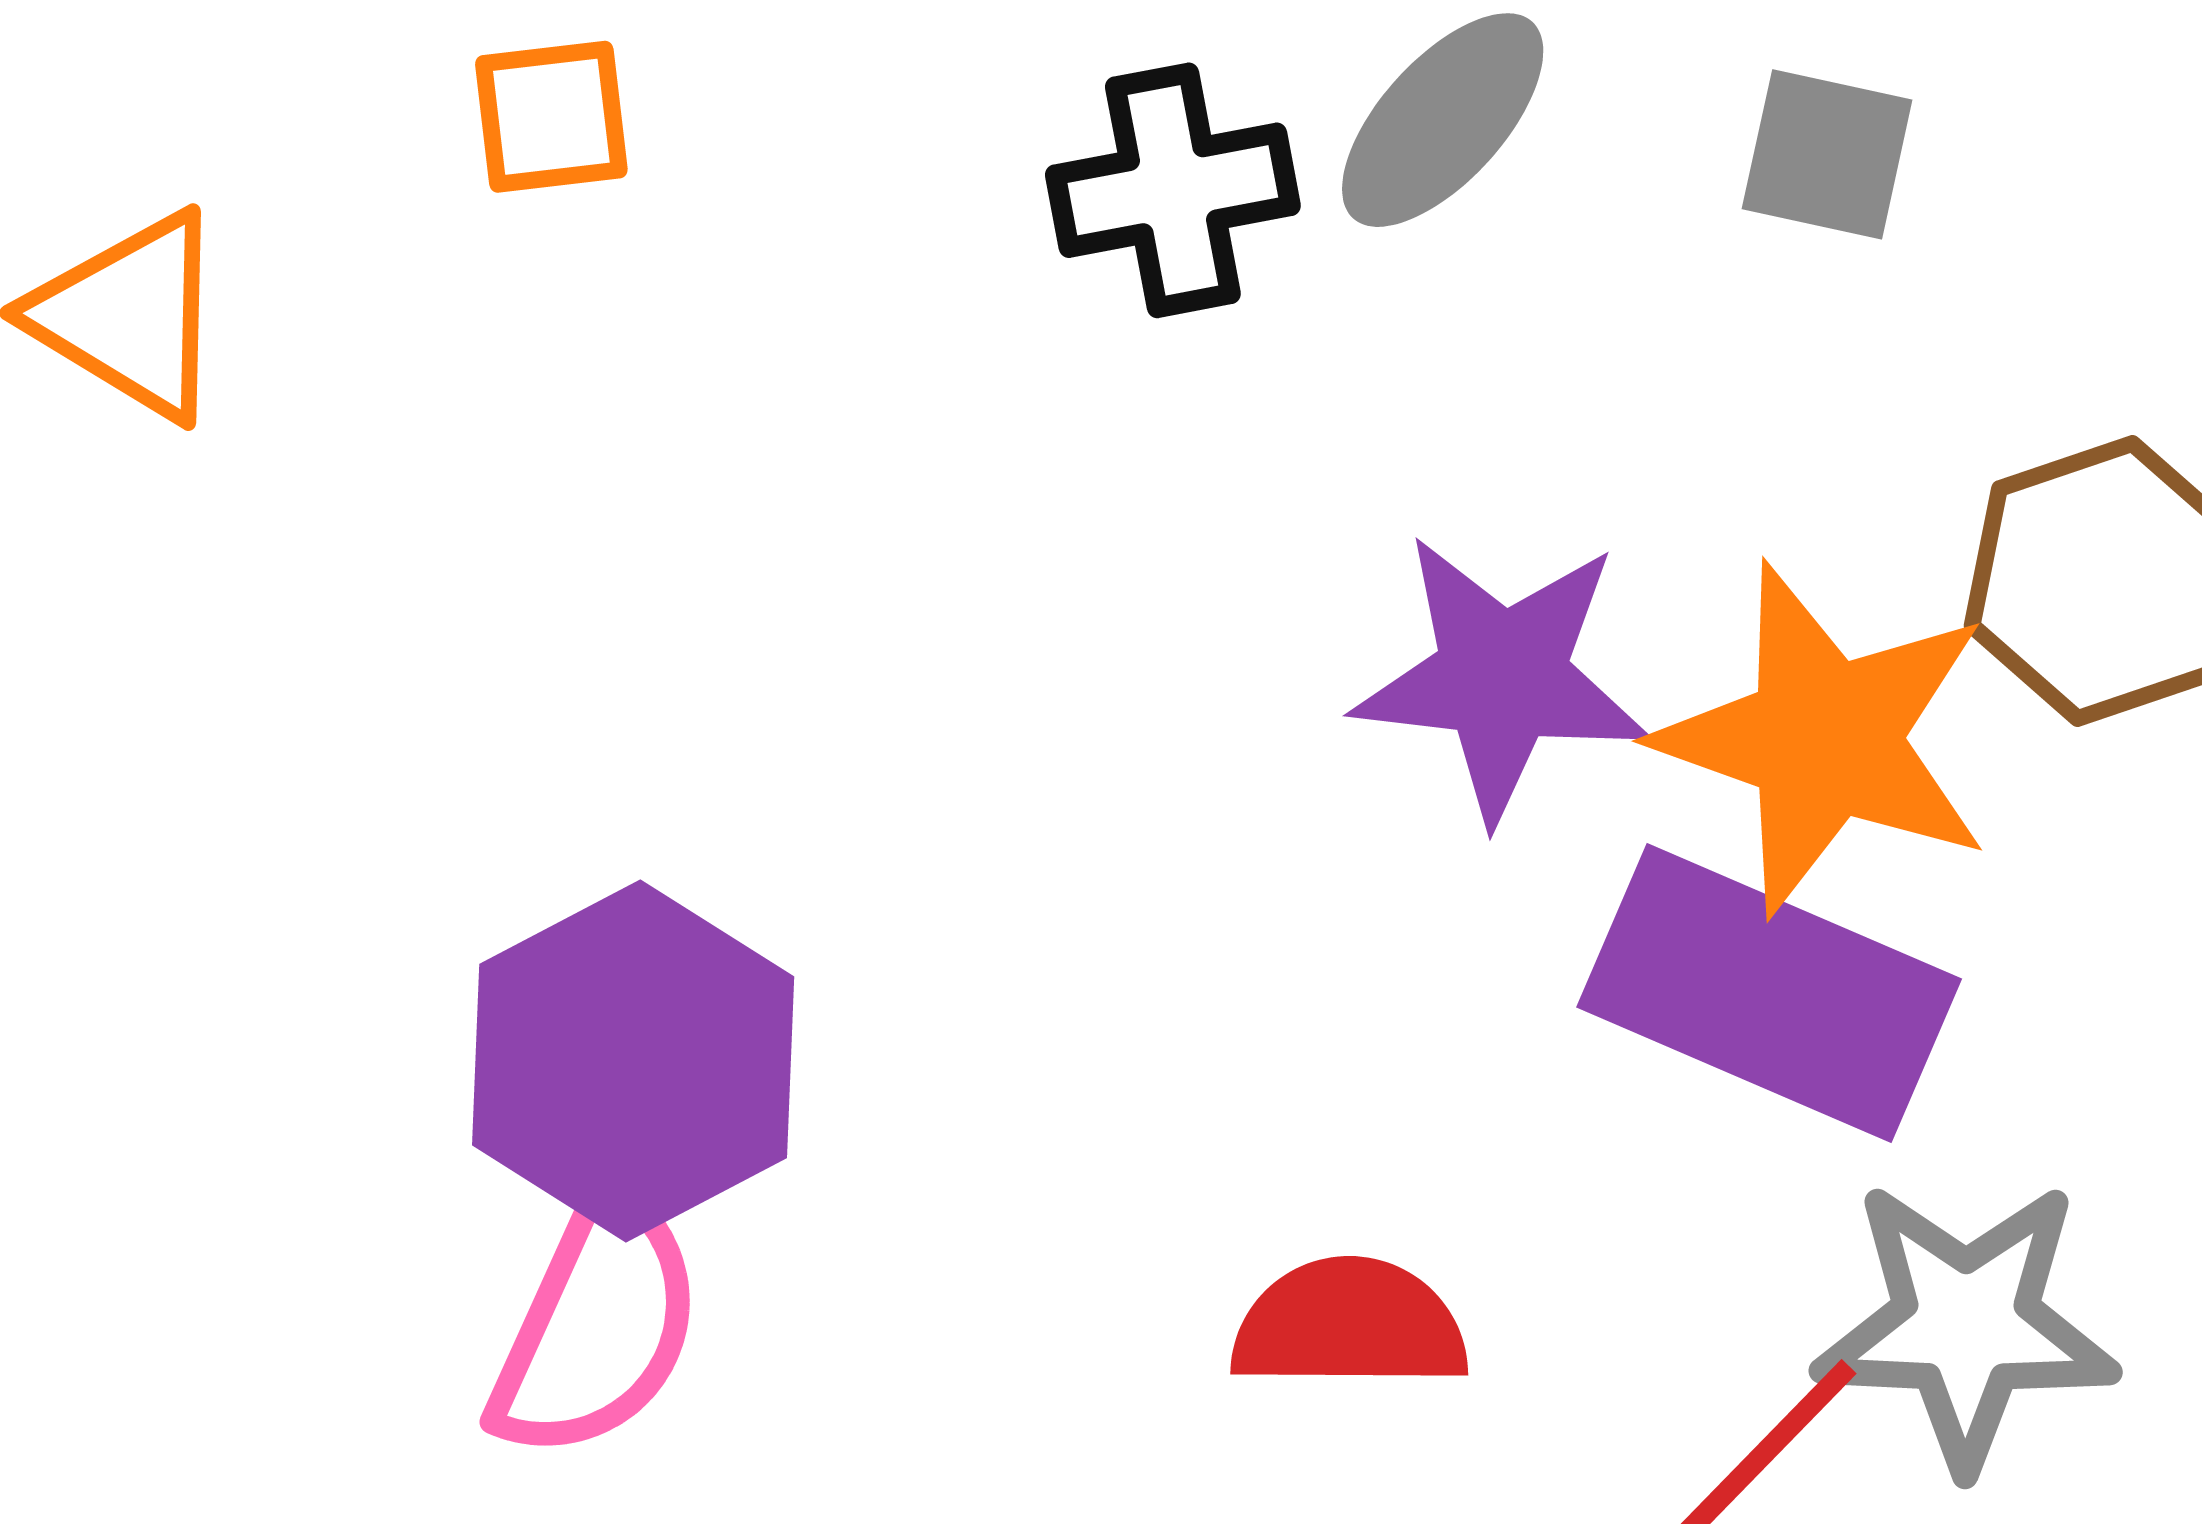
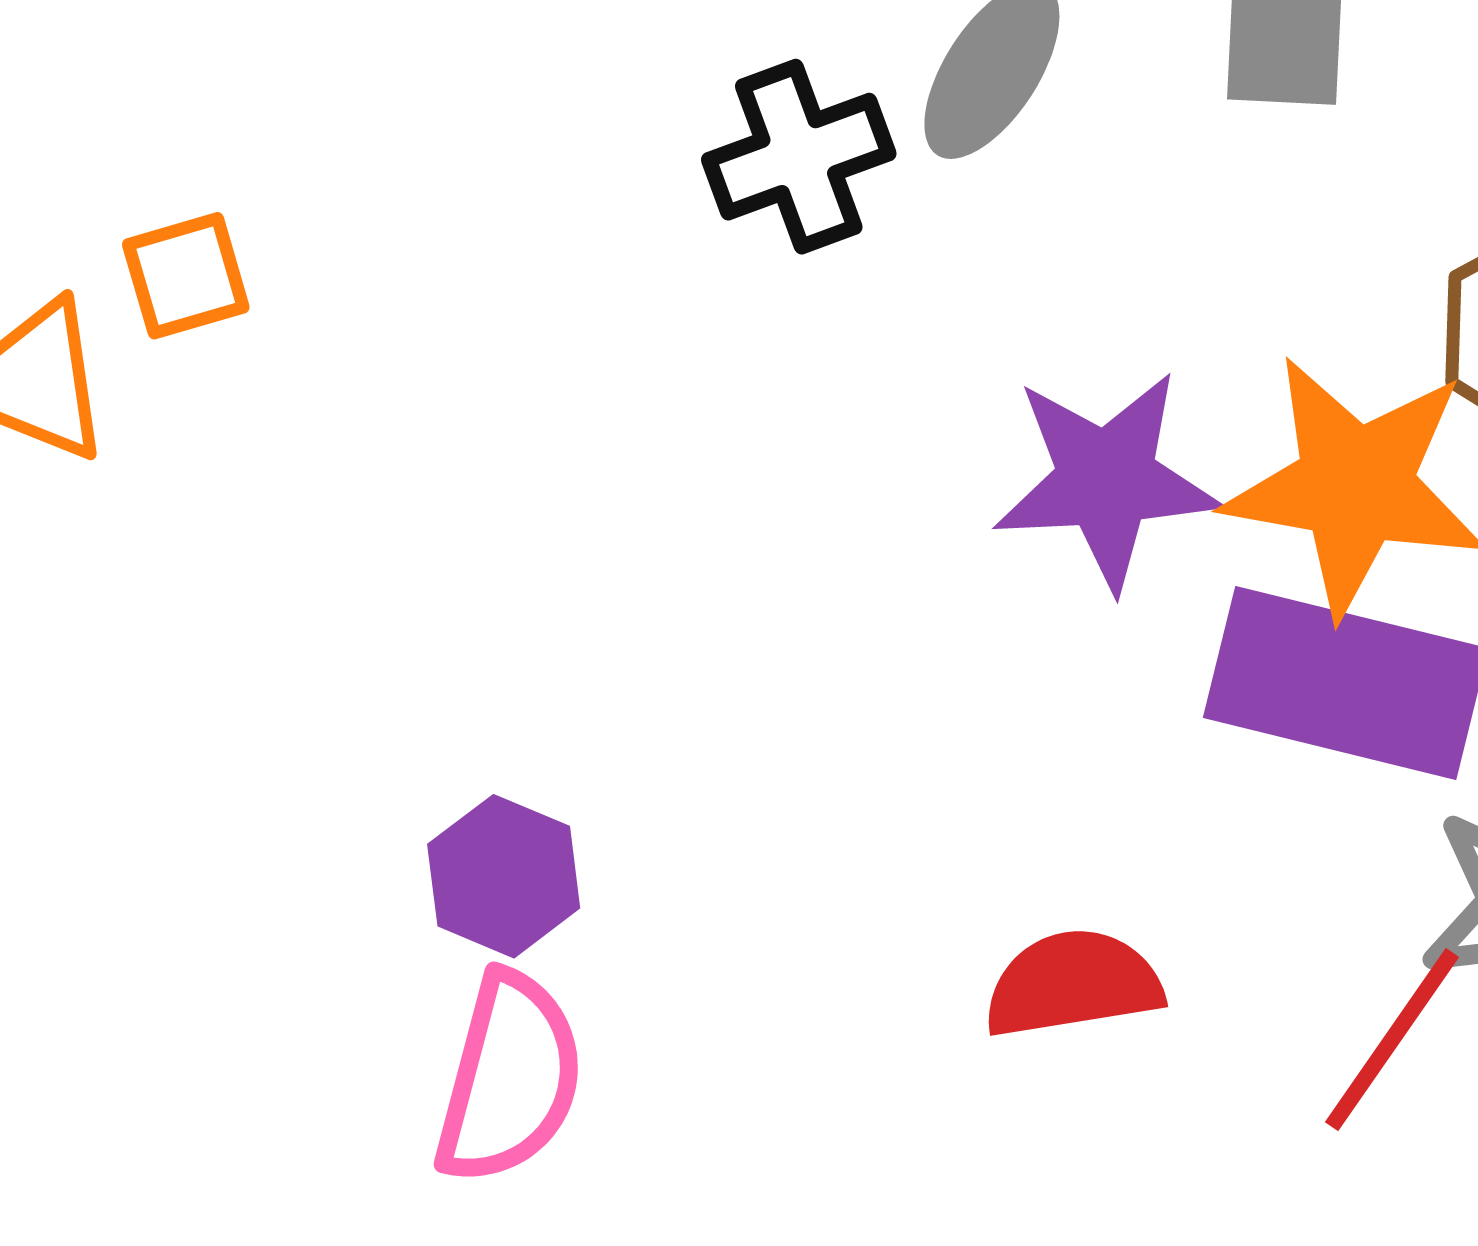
orange square: (551, 117) -> (186, 276), moved
purple hexagon: (633, 1061) -> (504, 876), size x0.6

